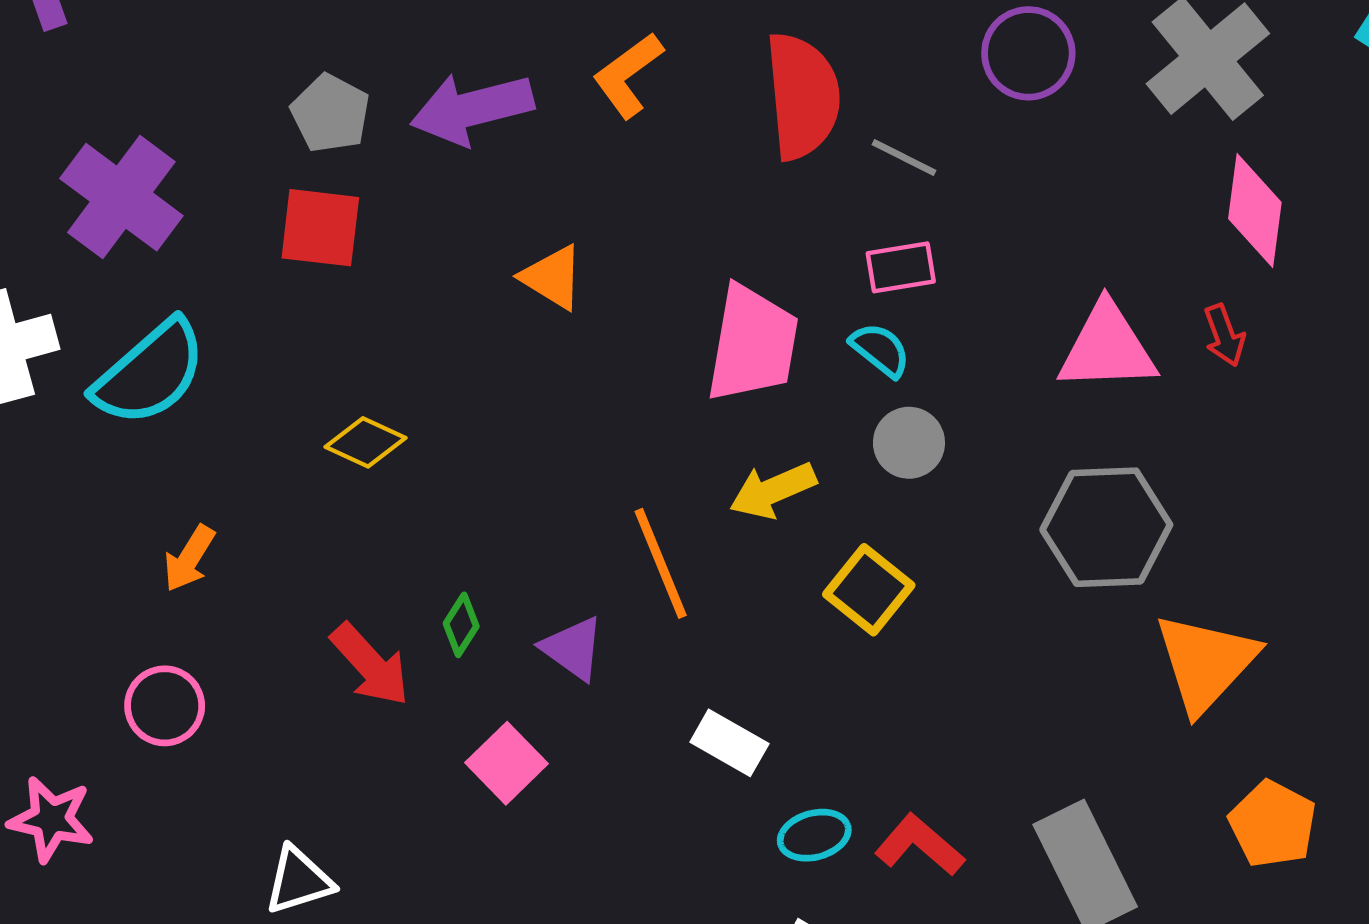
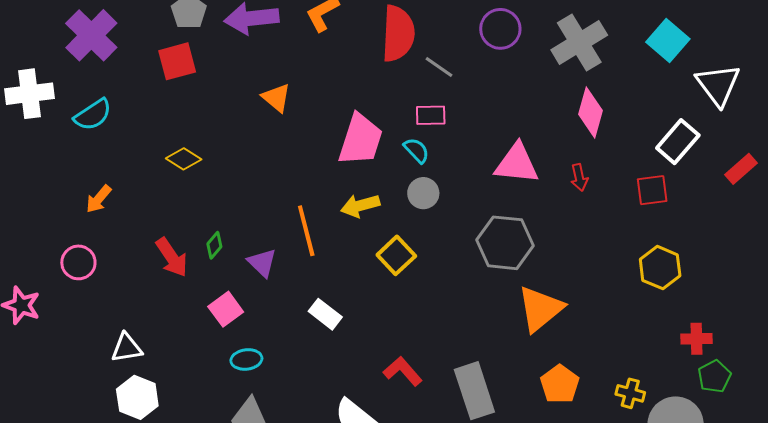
red square: (320, 228) -> (177, 61), turned -30
red arrow: (1224, 335) -> (579, 177), moved
cyan semicircle: (150, 373) -> (93, 115), size x0.7
cyan ellipse: (814, 835) -> (246, 359), moved

